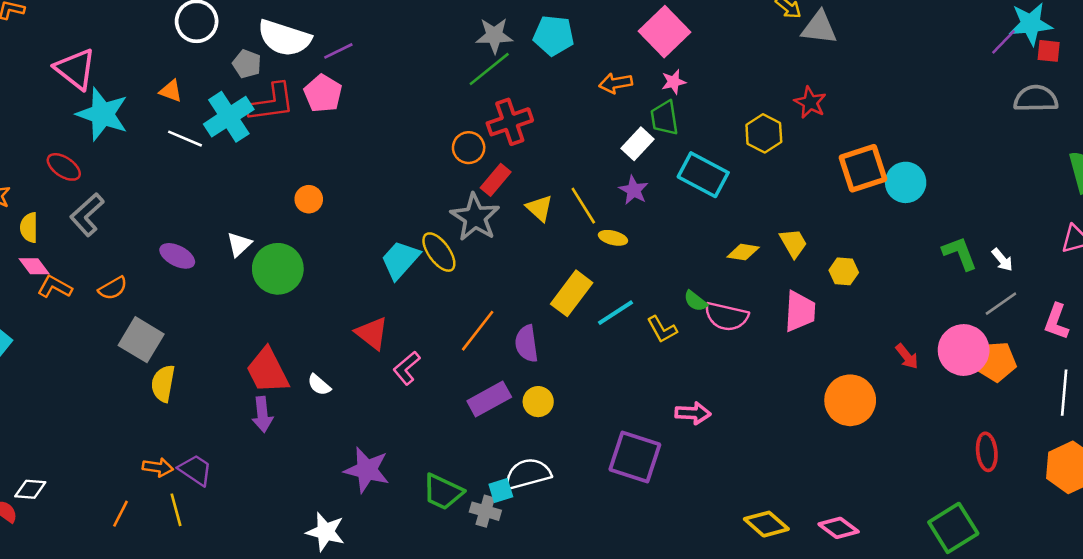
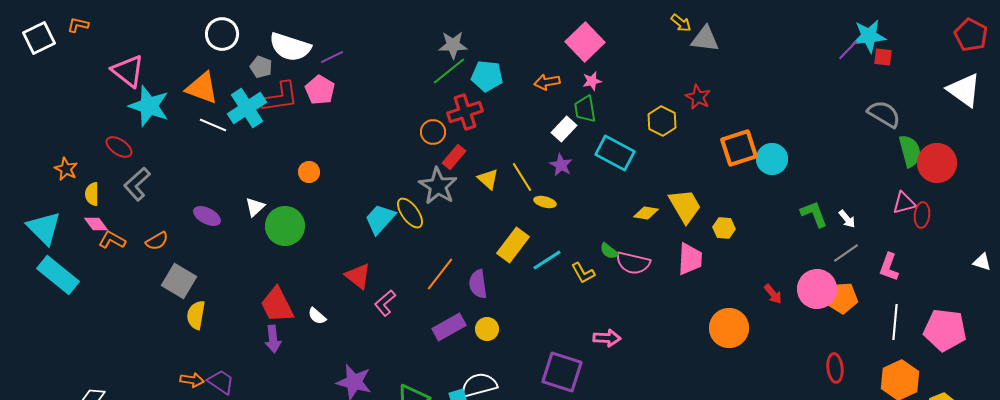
cyan pentagon: (554, 35) -> (487, 76), moved
orange triangle: (171, 91) -> (202, 88), size x1.8
gray semicircle: (1036, 99) -> (884, 114), moved, turned 32
yellow trapezoid: (793, 243) -> (685, 206), size x1.5

